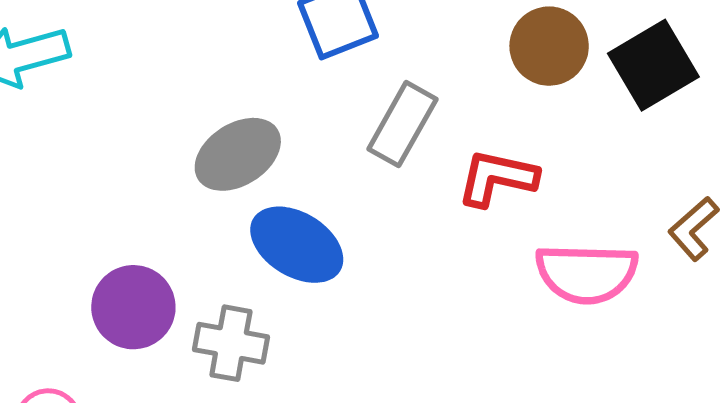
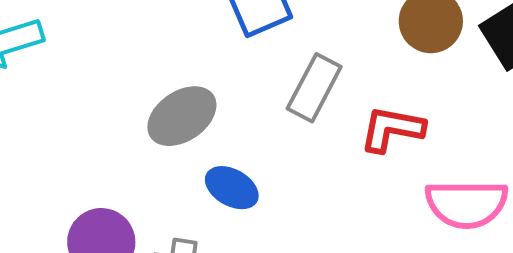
blue ellipse: (297, 245) -> (232, 188), size x0.7

